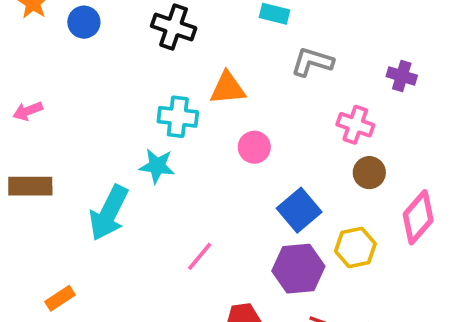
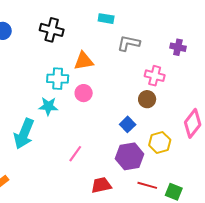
pink circle: (254, 147) -> (84, 93), moved
brown circle: (369, 173) -> (147, 99), moved
blue square: (299, 210) -> (128, 124), size x0.7

